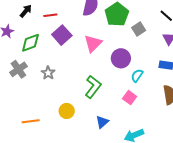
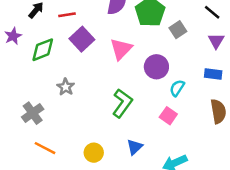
gray cross: (18, 69) -> (33, 113), moved
yellow circle: (67, 111) -> (94, 153), moved
orange line: (31, 121) -> (45, 148), turned 36

